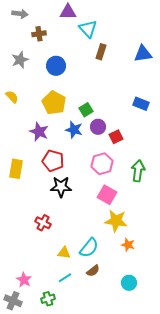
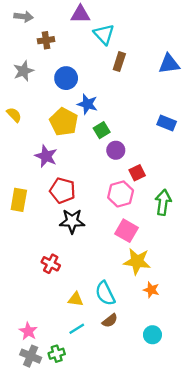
blue star: (74, 130) -> (87, 104), moved
red square: (116, 137) -> (137, 173), moved
cyan semicircle: (89, 248) -> (105, 293), turned 115
gray cross: (13, 301) -> (31, 356), moved

